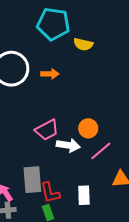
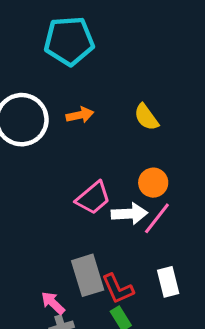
yellow semicircle: (83, 44) -> (146, 117), moved, turned 54
pink line: (101, 151) -> (157, 218), moved

